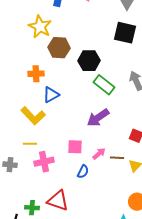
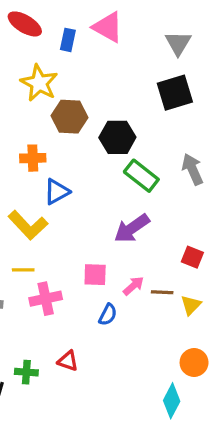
black square: (125, 33) -> (175, 93), turned -30
red triangle: (58, 201) -> (68, 361), size x0.6

